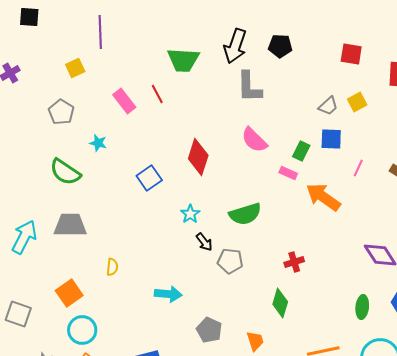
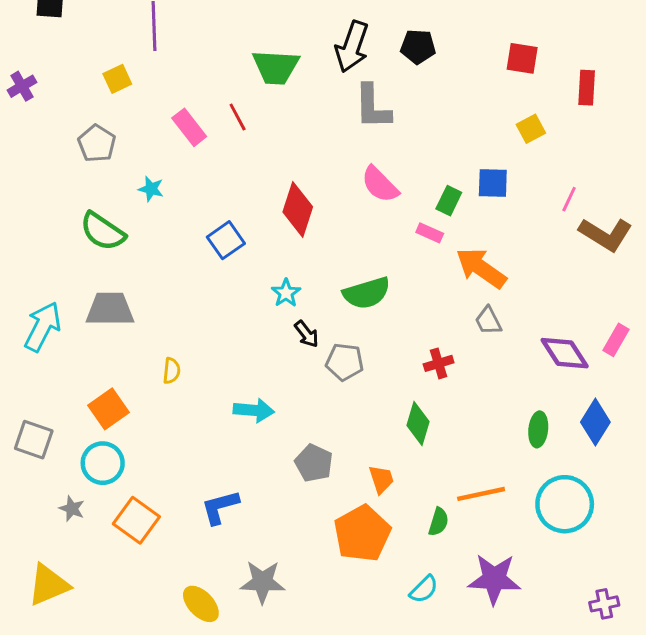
gray trapezoid: (328, 106) -> (488, 321), moved, turned 105
pink line: (358, 168) -> (569, 199), moved
cyan circle: (82, 330) -> (103, 463), moved

